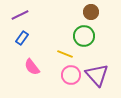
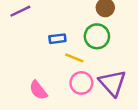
blue rectangle: (22, 38) -> (57, 39), moved, turned 48
pink semicircle: (32, 67) -> (38, 90), moved

